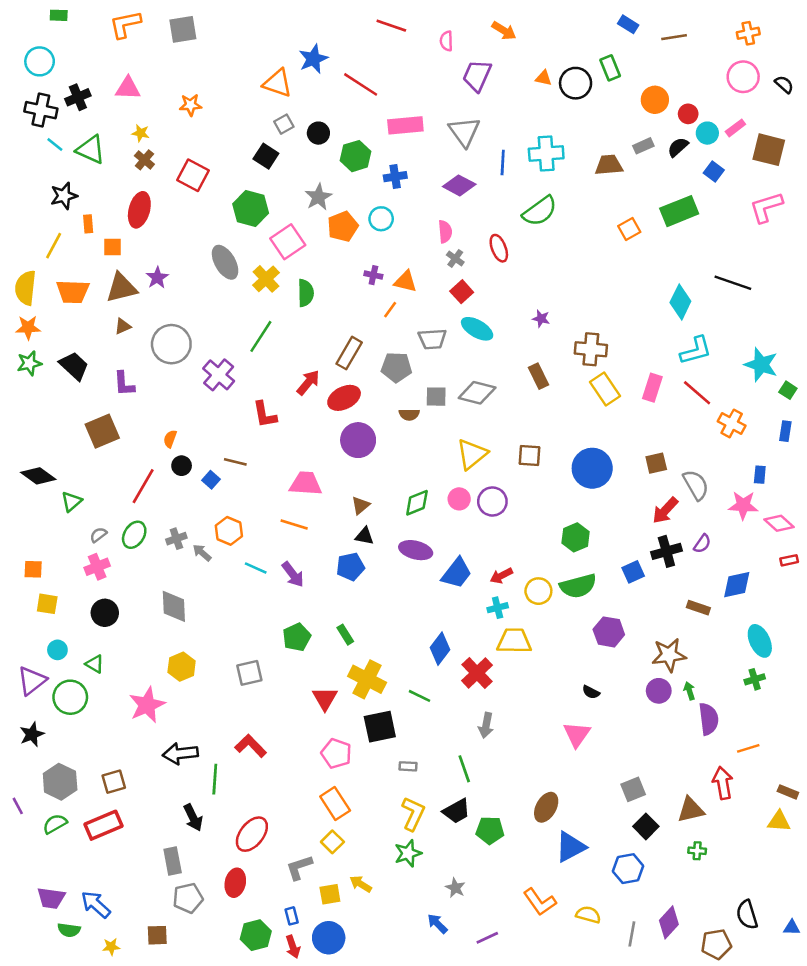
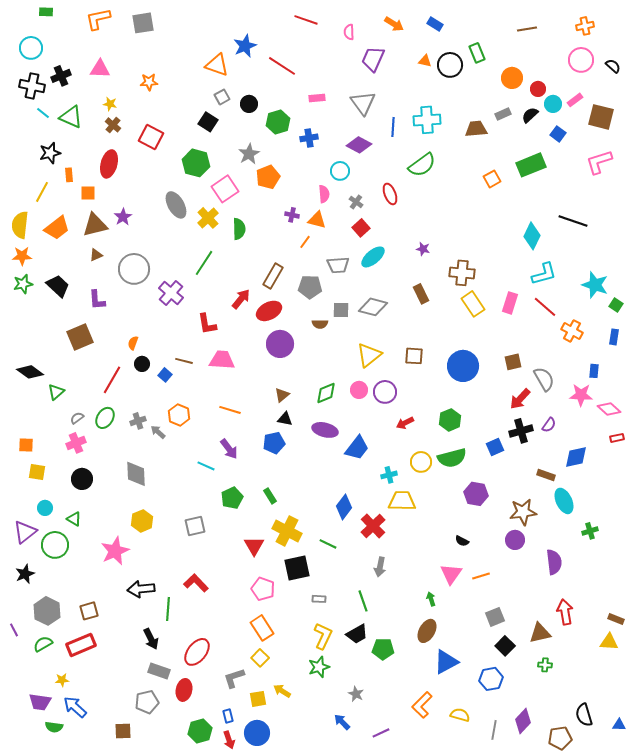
blue rectangle: (628, 24) -> (435, 24), moved
pink rectangle: (405, 125) -> (317, 98), size x0.6
cyan circle: (381, 219) -> (340, 171), moved
pink semicircle: (445, 232) -> (324, 194), moved
orange trapezoid: (73, 292) -> (57, 228), turned -40
cyan ellipse: (477, 329) -> (373, 257), turned -70
pink trapezoid: (306, 484) -> (222, 360), moved
cyan line: (256, 568) -> (206, 466), moved
red arrow: (501, 576) -> (405, 423), moved
cyan ellipse: (760, 641) -> (564, 501), moved
green arrow: (689, 691) -> (431, 599), moved
orange line: (748, 748) -> (481, 576), moved
gray rectangle: (173, 861) -> (159, 671), moved, turned -60
orange L-shape: (540, 902) -> (422, 705), turned 80
yellow star: (111, 947) -> (62, 680), moved

